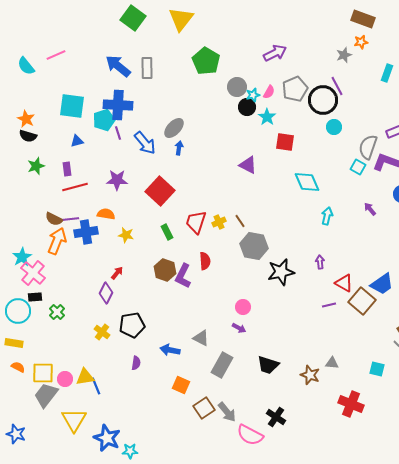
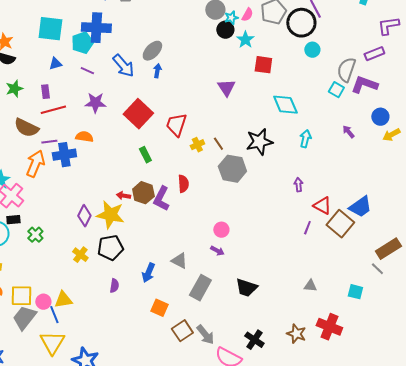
purple line: (118, 133) -> (87, 71), moved, turned -48
purple triangle: (248, 165) -> (226, 88), turned 30
brown semicircle: (54, 219) -> (26, 128), moved, size x1.4
red trapezoid: (196, 222) -> (176, 125), moved
yellow star: (126, 235) -> (110, 215), moved, size x1.8
black star: (281, 272) -> (259, 142), moved
red arrow: (117, 273) -> (123, 196), moved, turned -120
purple line: (329, 305) -> (307, 228), turned -56
blue arrow: (170, 350) -> (148, 273), turned -78
brown star: (310, 375) -> (296, 334), moved
blue line: (96, 386) -> (54, 315), moved

